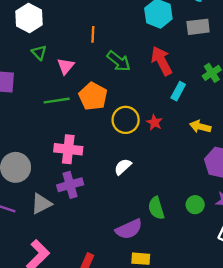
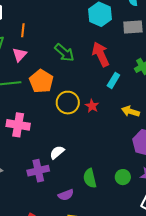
orange line: (93, 34) -> (23, 30), moved
white semicircle: (123, 167) -> (57, 152), moved
purple cross: (70, 185) -> (38, 171), moved
purple semicircle: (129, 229) -> (66, 195), size x0.7

